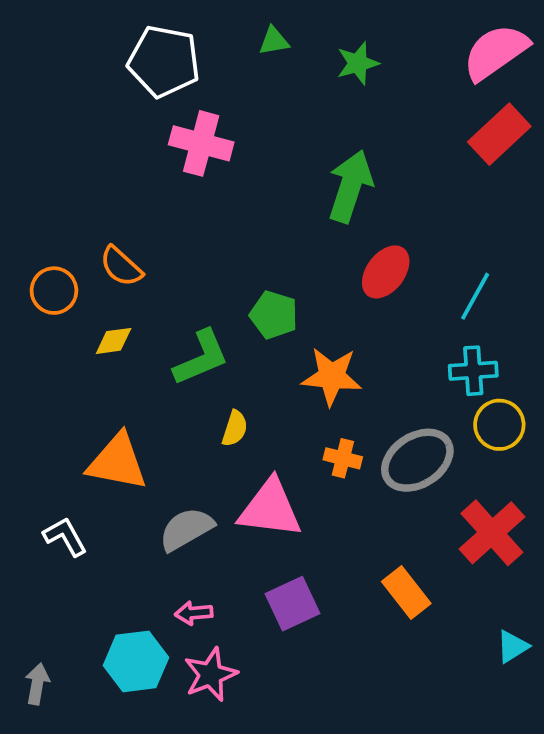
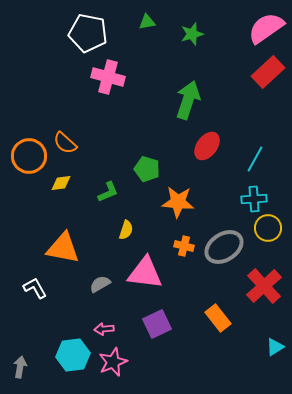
orange circle: (54, 291) -> (29, 156), size x1.4
green L-shape: (201, 358) -> (108, 192), size x0.7
gray semicircle: (186, 529) -> (100, 284), size x0.7

